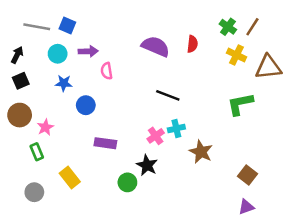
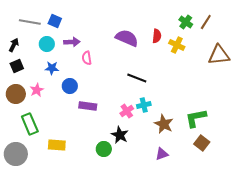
yellow cross: (236, 55) -> (177, 45), moved
green L-shape: (240, 104) -> (196, 118), moved
pink star: (45, 127) -> (37, 90), moved
purple rectangle: (105, 143) -> (88, 106), moved
green rectangle: (37, 152) -> (30, 124), size x1.5
yellow rectangle: (70, 178) -> (57, 145), turned -48
gray circle: (34, 192) -> (16, 154), moved, size x1.5
purple triangle: (246, 207) -> (162, 154), moved

